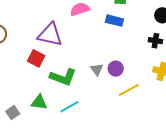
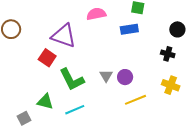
blue rectangle: (114, 21) -> (129, 29), turned -30
green L-shape: (63, 77) -> (72, 79), turned 36
gray square: (13, 112) -> (24, 118), moved

